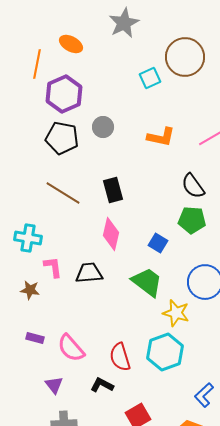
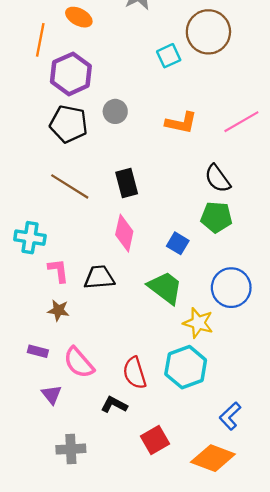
brown star: (30, 290) -> (58, 310), moved
purple triangle: (54, 385) -> (52, 394), moved

